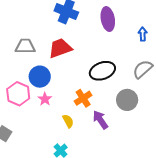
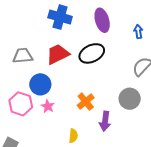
black ellipse: (102, 71) -> (92, 53), moved
purple arrow: (100, 120) -> (105, 121), turned -132
yellow semicircle: (68, 121) -> (73, 136), moved, turned 40

